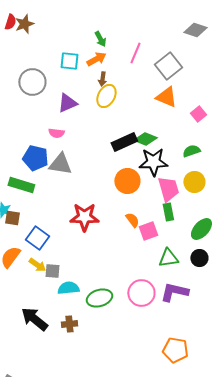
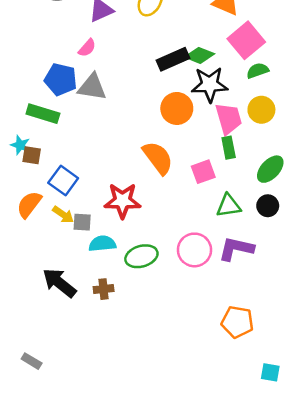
pink square: (198, 114) -> (246, 40), moved, size x1.8
pink semicircle: (56, 133) -> (87, 48), turned -56
red star: (84, 217) -> (122, 201), moved
orange semicircle: (132, 220) -> (158, 158), moved, size x1.8

